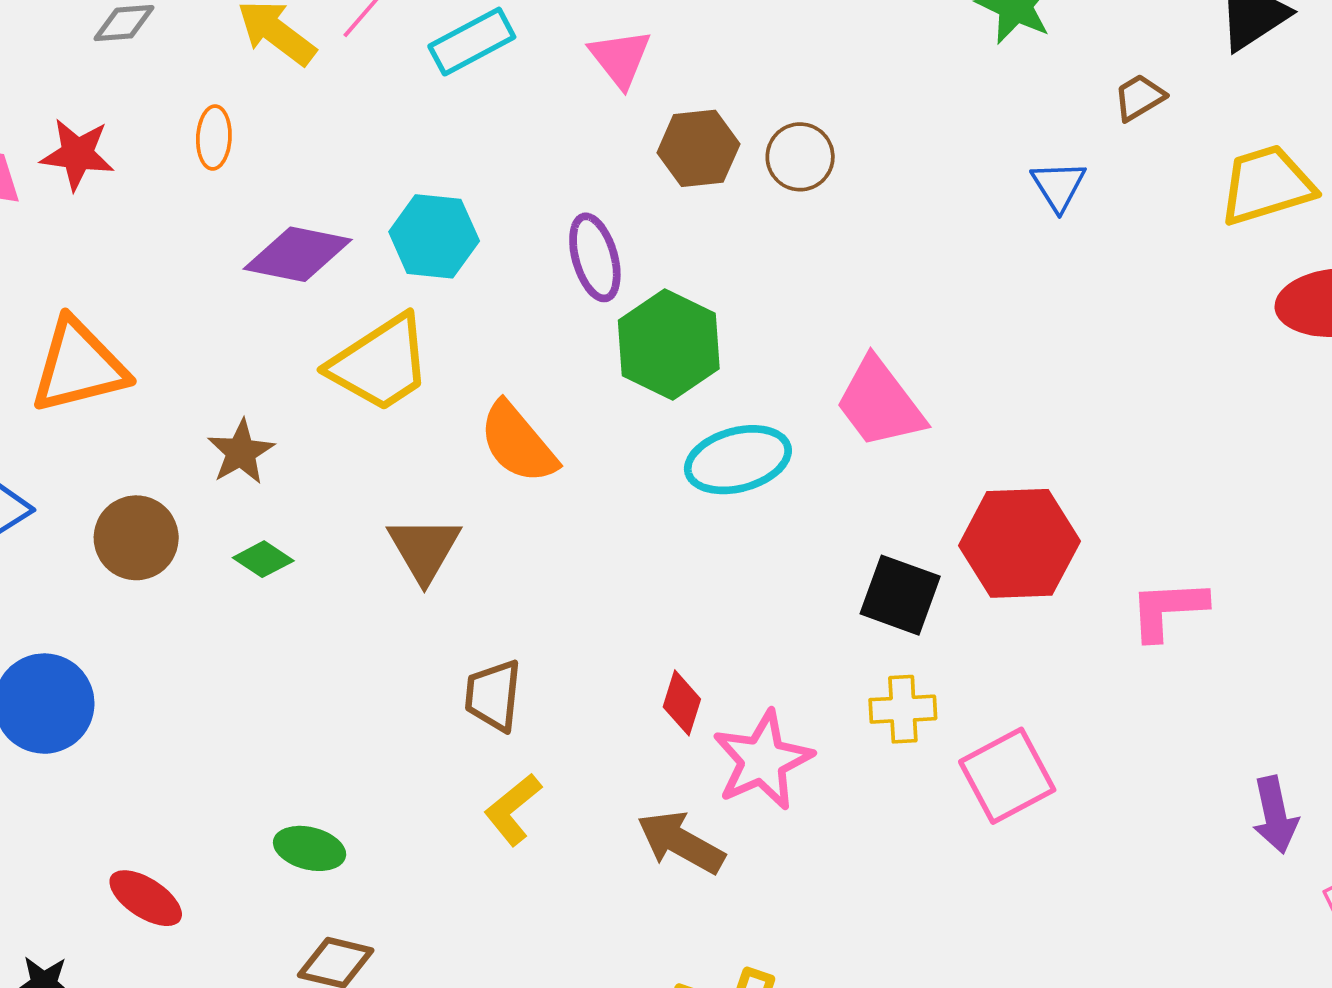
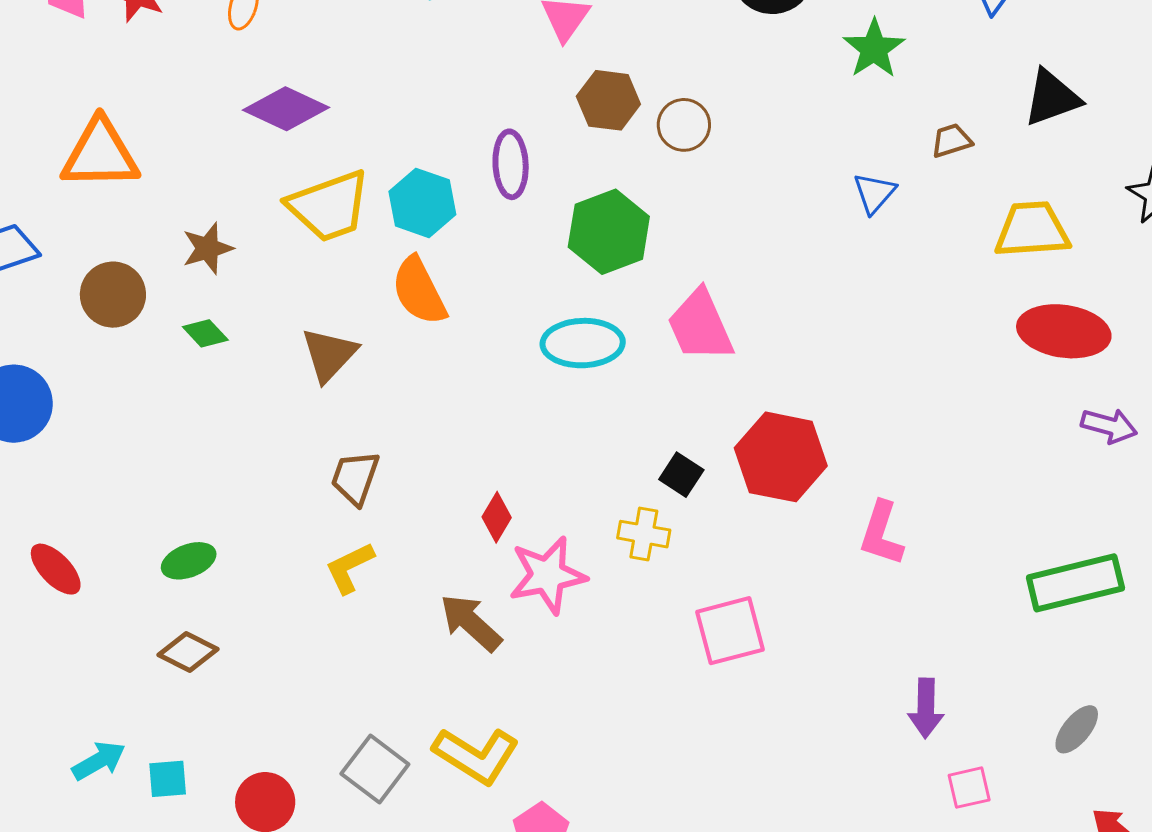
cyan hexagon: (434, 236) -> (422, 203), moved
green hexagon: (669, 345) -> (609, 232), moved
black square: (900, 595) -> (681, 475), size x0.7
pink L-shape: (1168, 609) -> (881, 533), turned -82
yellow cross: (903, 709) -> (644, 534), moved
green ellipse: (310, 848) -> (189, 561), turned -48

